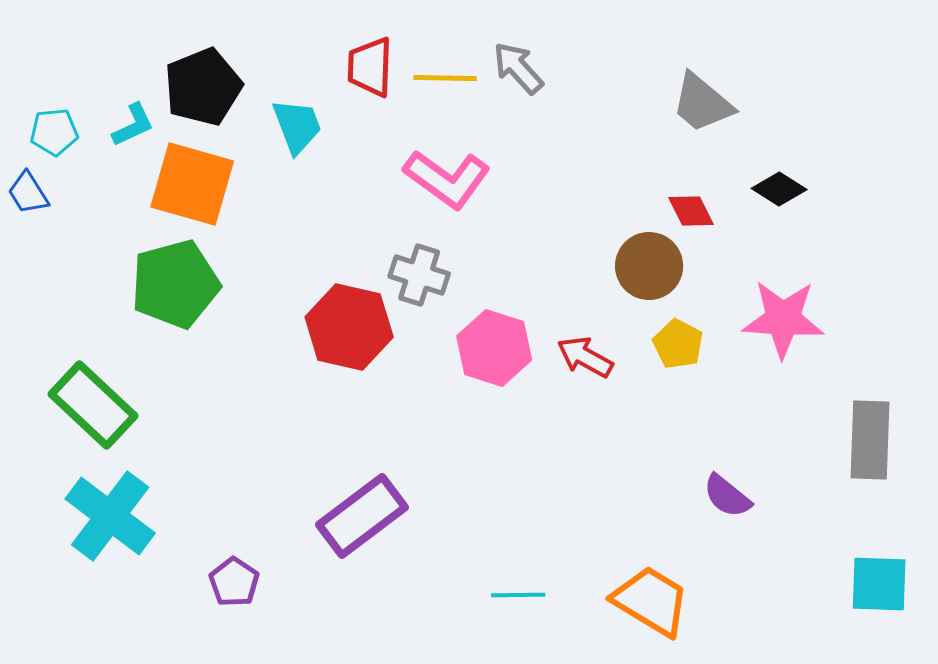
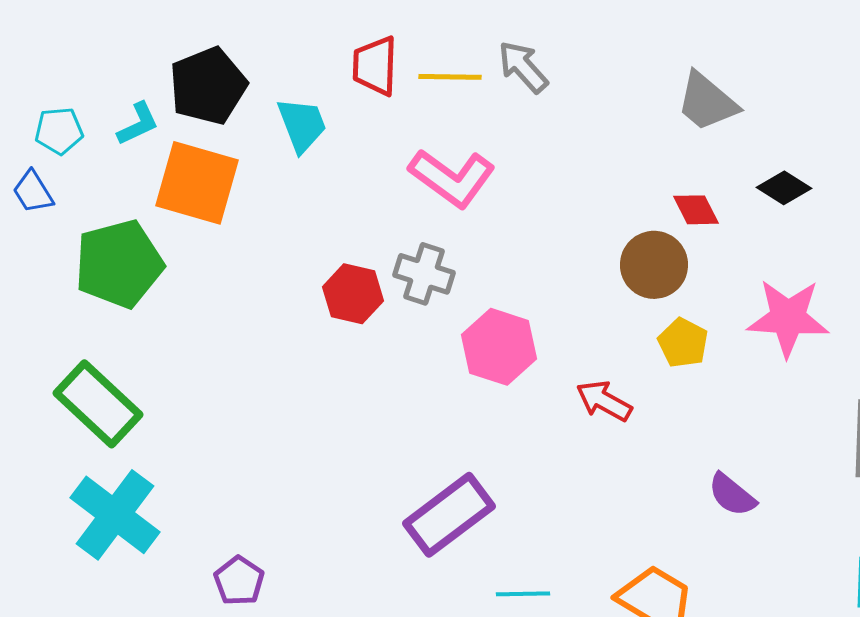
green pentagon: (175, 284) -> (119, 264), moved
red hexagon: (349, 327) -> (353, 294), moved, size x0.7
red arrow: (585, 357) -> (604, 401), moved
purple rectangle: (362, 516) -> (449, 515), moved

